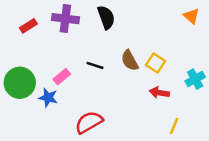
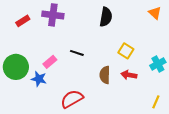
black semicircle: (106, 17) -> (106, 17), moved, turned 30
brown semicircle: (130, 61) -> (105, 75), moved, turned 30
yellow line: (174, 126) -> (156, 102), moved

